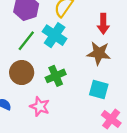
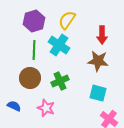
green line: (26, 41) -> (34, 50), turned -36

